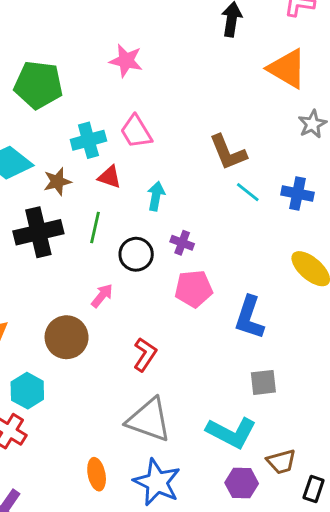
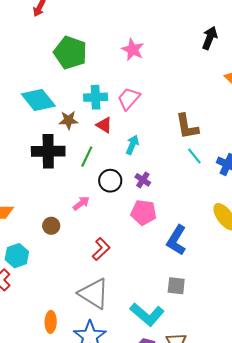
pink trapezoid: (136, 132) -> (129, 99), turned 60
brown circle: (67, 337) -> (51, 226), size x0.6

